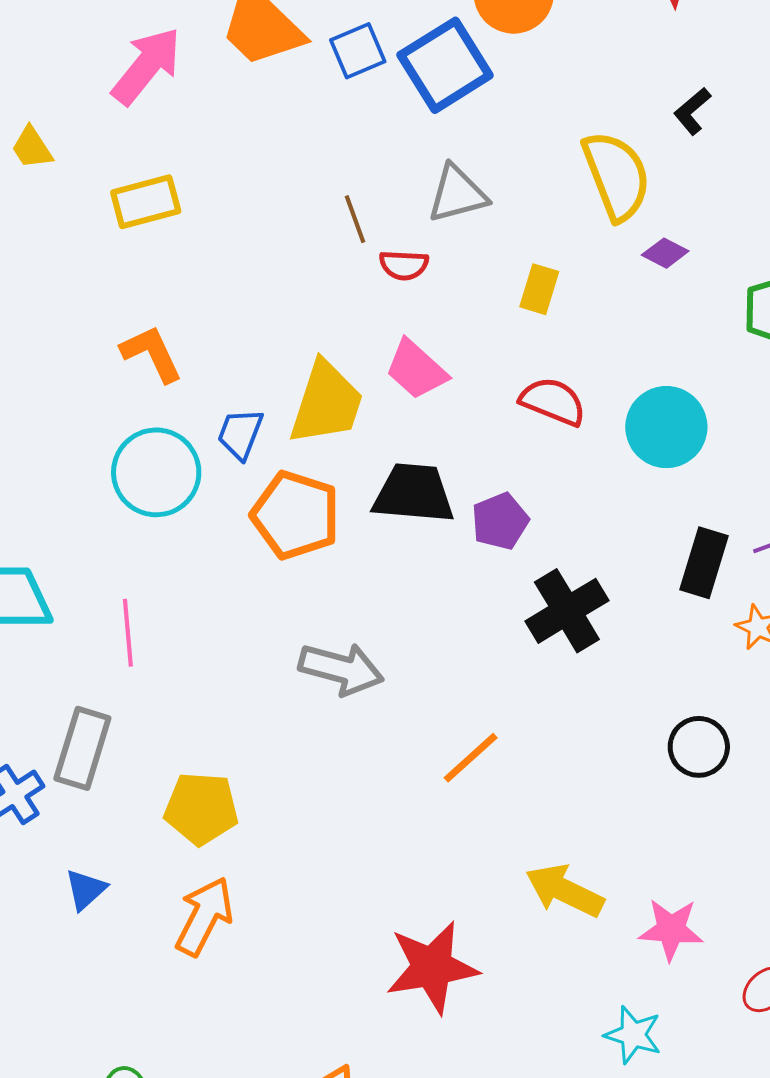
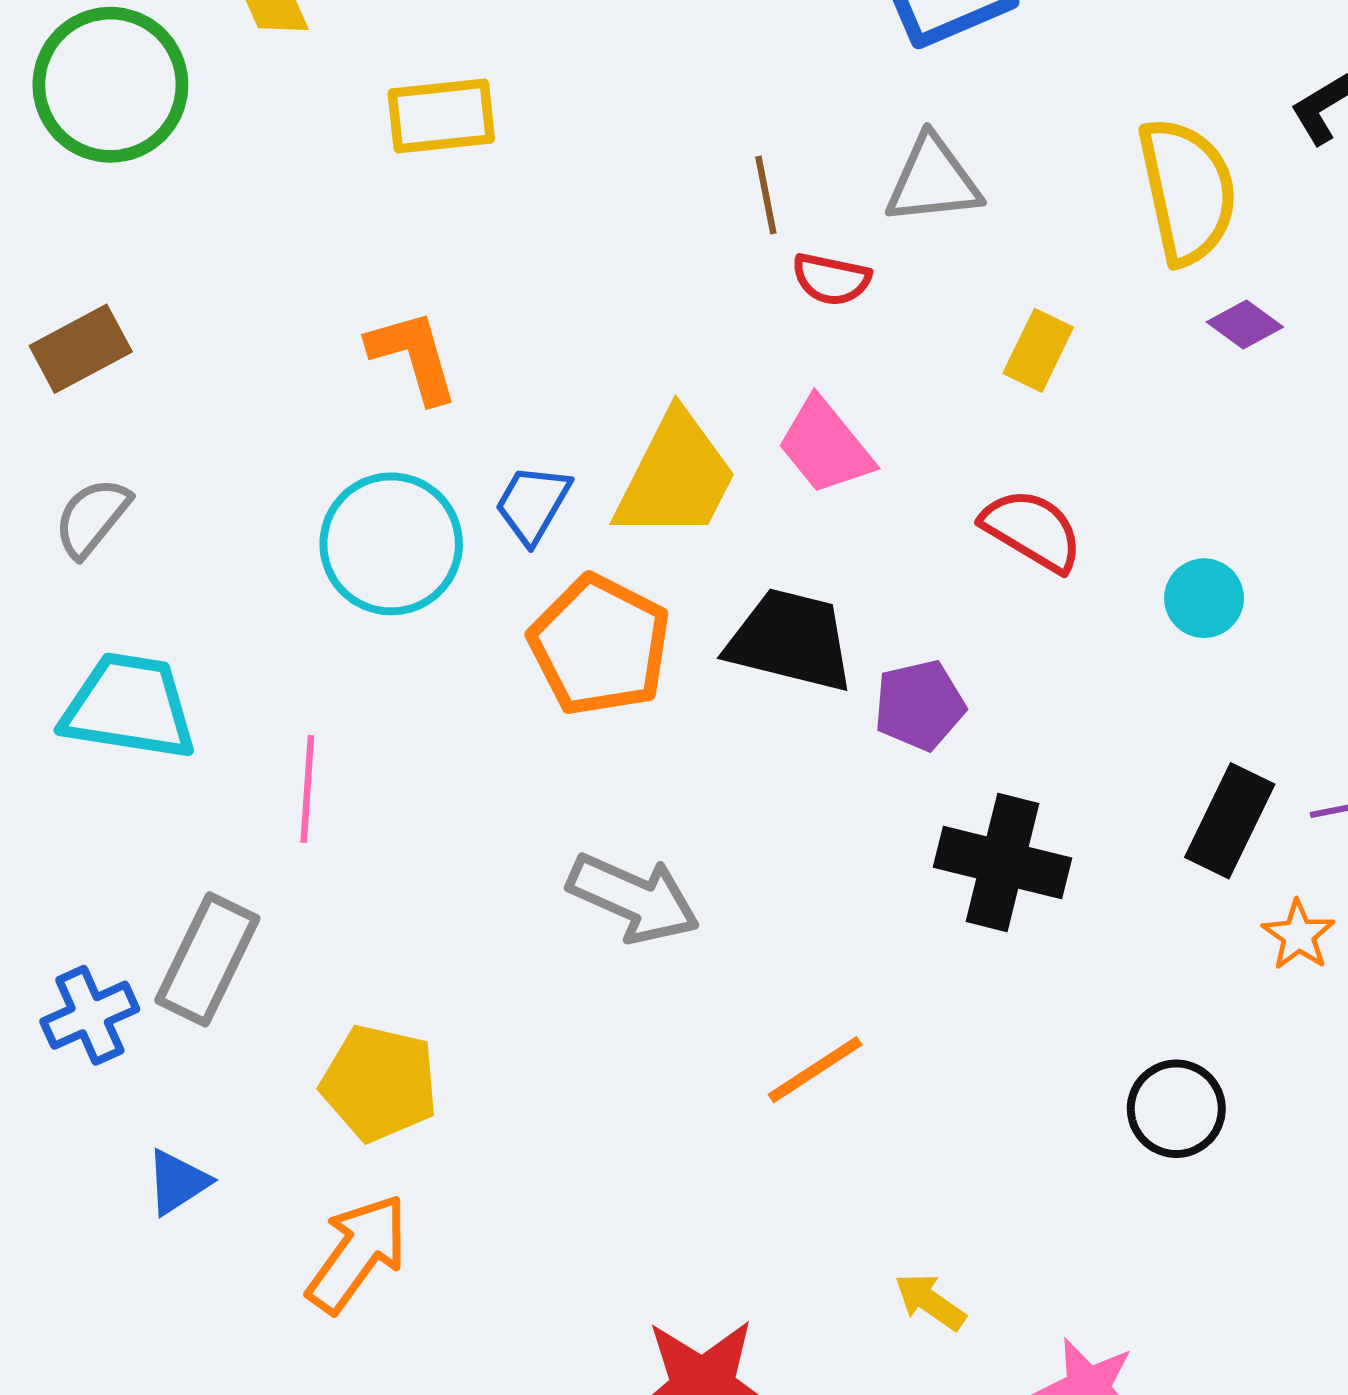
cyan circle: (666, 427) -> (1204, 598), size x0.6
black cross: (567, 611) -> (1002, 863), turned 36
yellow arrow: (565, 891) -> (930, 1302), size x0.6

